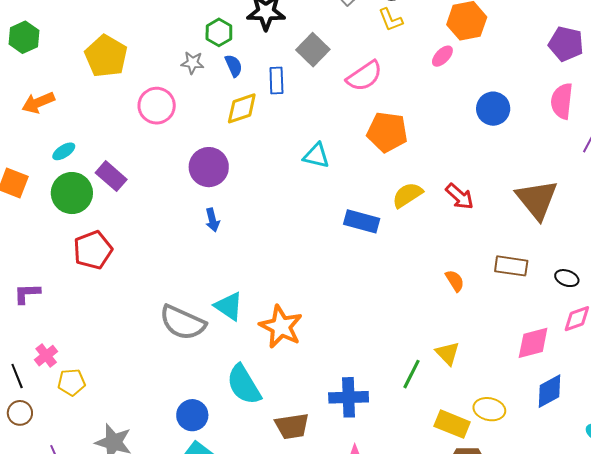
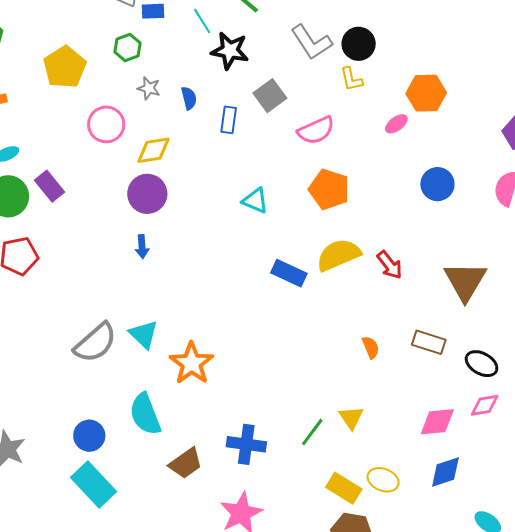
green hexagon: (219, 32) -> (127, 47), moved
yellow diamond: (242, 108) -> (154, 150), moved
yellow semicircle: (407, 195) -> (338, 255), size x1.4
black ellipse: (567, 278) -> (482, 364), size x1.4
gray semicircle: (183, 323) -> (95, 343), turned -75
brown trapezoid: (292, 426) -> (186, 463), turned -36

